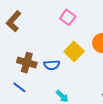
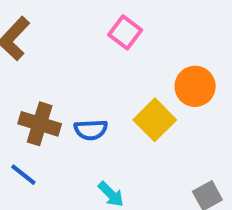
yellow square: (74, 51) -> (155, 120), moved

